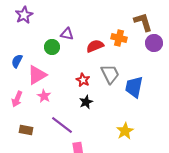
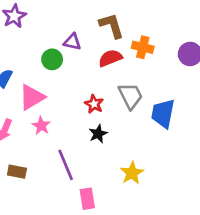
brown L-shape: (143, 22) -> (112, 26), moved
purple line: (62, 125) -> (66, 165), turned 30
yellow star: (125, 131) -> (132, 173), moved

